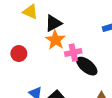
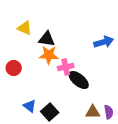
black triangle: (53, 23) -> (47, 39), turned 36
orange star: (55, 40) -> (49, 55), turned -30

